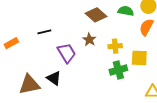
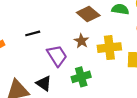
yellow cross: (115, 46) -> (109, 48), size x1.5
green cross: (118, 70) -> (81, 77), moved

